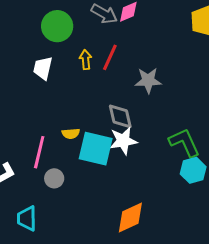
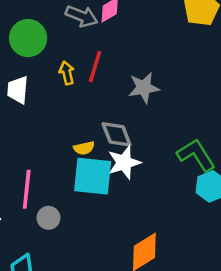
yellow semicircle: (71, 134) -> (84, 148), moved

